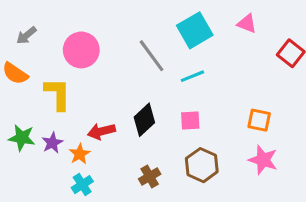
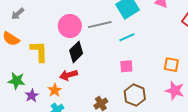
pink circle: (81, 50) -> (70, 26), moved
gray line: (152, 56) -> (100, 25), turned -65
black diamond: (144, 120) -> (76, 52), moved
purple star: (52, 143) -> (32, 96), moved

